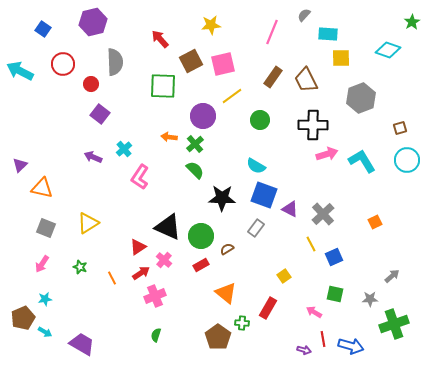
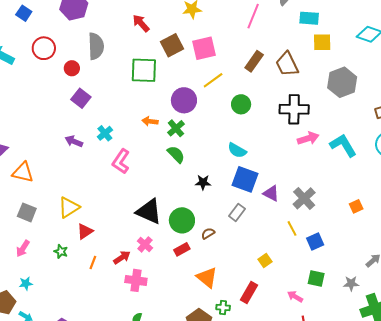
black star: (222, 198) -> (203, 182), size x0.6
red triangle: (138, 247) -> (85, 231), moved
orange line: (112, 278) -> (93, 262), turned 48
pink cross: (155, 296) -> (136, 280), turned 30

